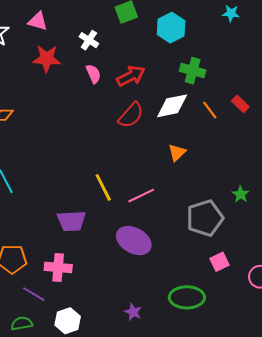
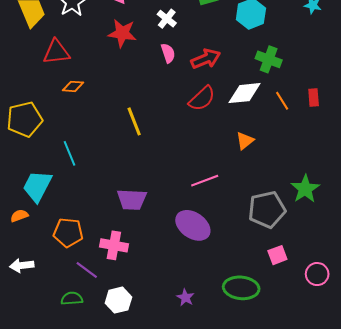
red rectangle: (240, 104) -> (314, 97), turned 36
yellow line: (103, 187) -> (134, 121), moved
green star: (241, 194) -> (305, 189), size x1.6

